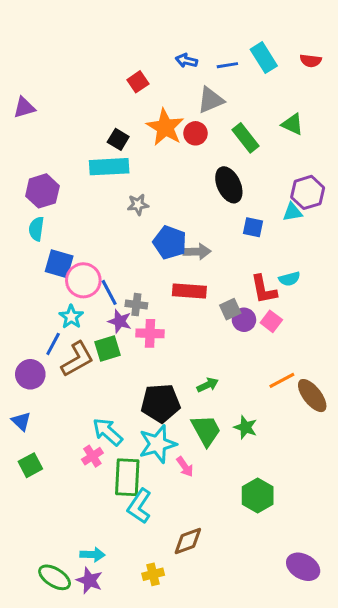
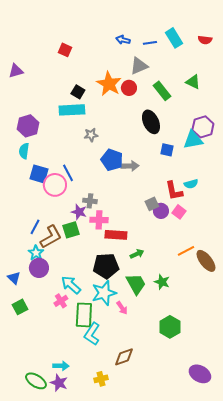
red square: (138, 82) -> (65, 50), moved, turned -32
cyan triangle: (292, 212) -> (193, 140), size x1.5
red rectangle: (189, 291) -> (116, 235), moved
blue line: (109, 292) -> (68, 173), moved
cyan star: (71, 317) -> (36, 253), moved
purple circle: (30, 374) -> (39, 268), moved

